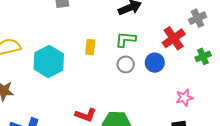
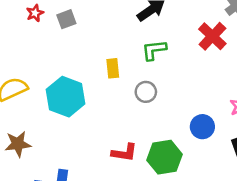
blue circle: (155, 63) -> (202, 127), moved
gray circle: (126, 64) -> (146, 92), moved

